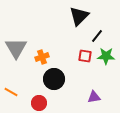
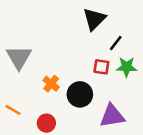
orange cross: (42, 57) -> (51, 84), moved, turned -32
black circle: (54, 79) -> (80, 94), moved
purple triangle: (94, 97) -> (112, 116), size x1.6

